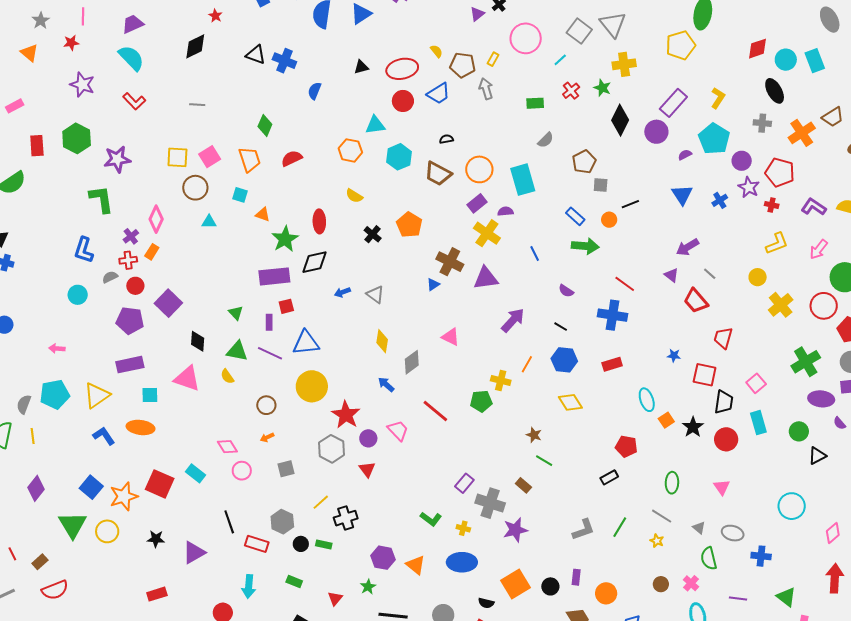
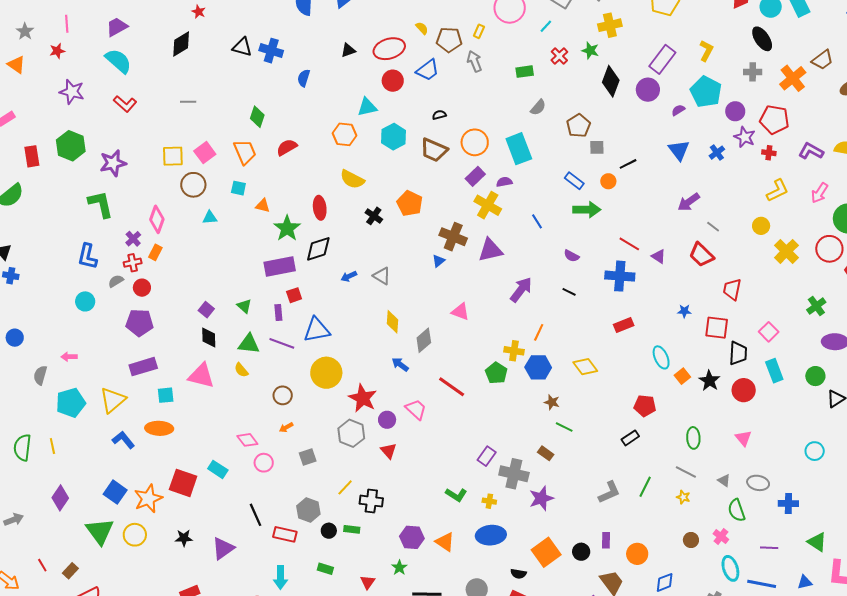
yellow semicircle: (354, 196) -> (352, 179), size x1.4
purple triangle: (671, 275) -> (659, 256), moved
purple square: (168, 303) -> (206, 310), moved, size x0.6
blue hexagon: (564, 360) -> (538, 367), moved
green cross: (806, 362) -> (816, 306), size x0.7
green pentagon: (481, 401) -> (496, 373), turned -30
gray semicircle: (24, 404) -> (40, 375), moved
cyan circle: (792, 506) -> (815, 451), size x0.7
black cross: (346, 518) -> (371, 501), turned 30

